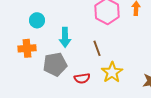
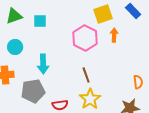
brown line: (97, 48) -> (86, 75), moved

